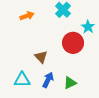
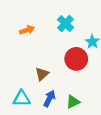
brown triangle: (41, 57) -> (42, 74), turned 32

